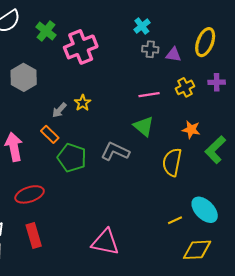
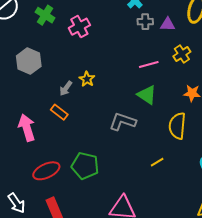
pink cross: (81, 47) -> (79, 27), size x0.7
green pentagon: (72, 158) -> (85, 166), moved
yellow line: (175, 220) -> (157, 162), moved

